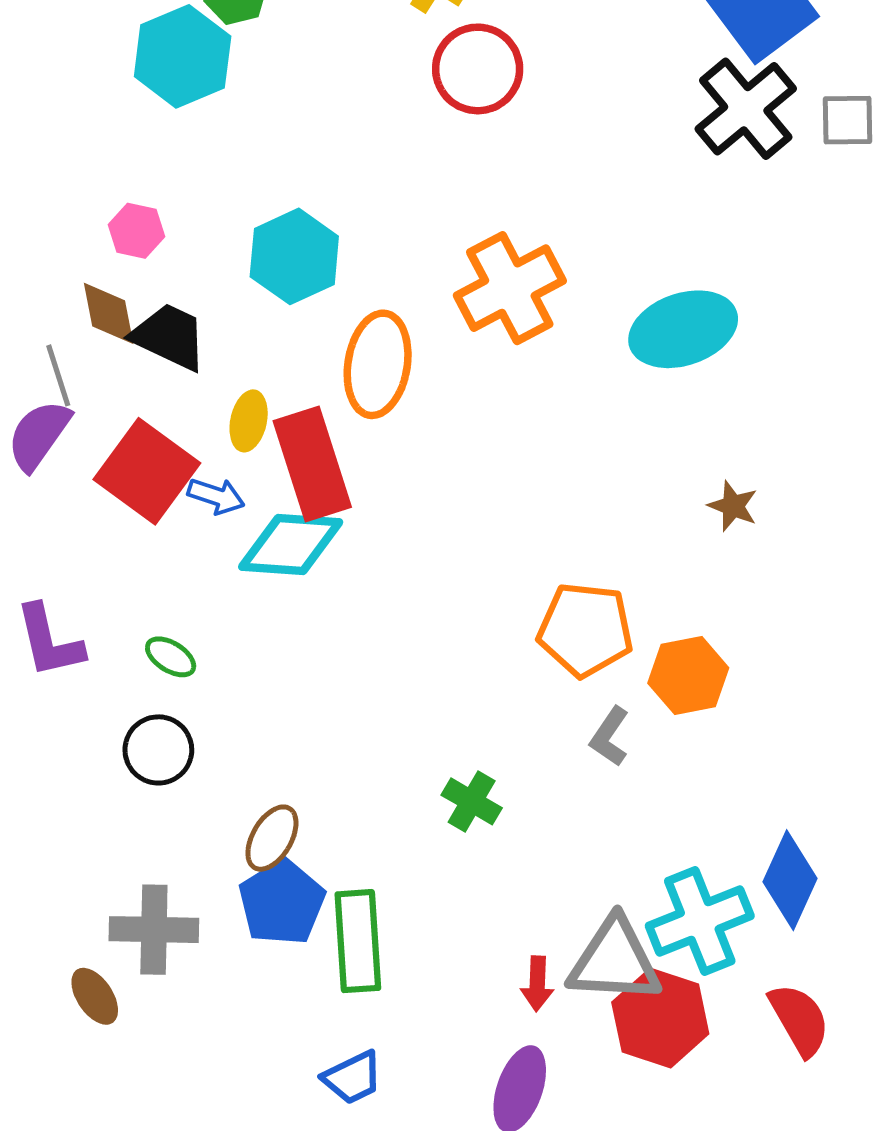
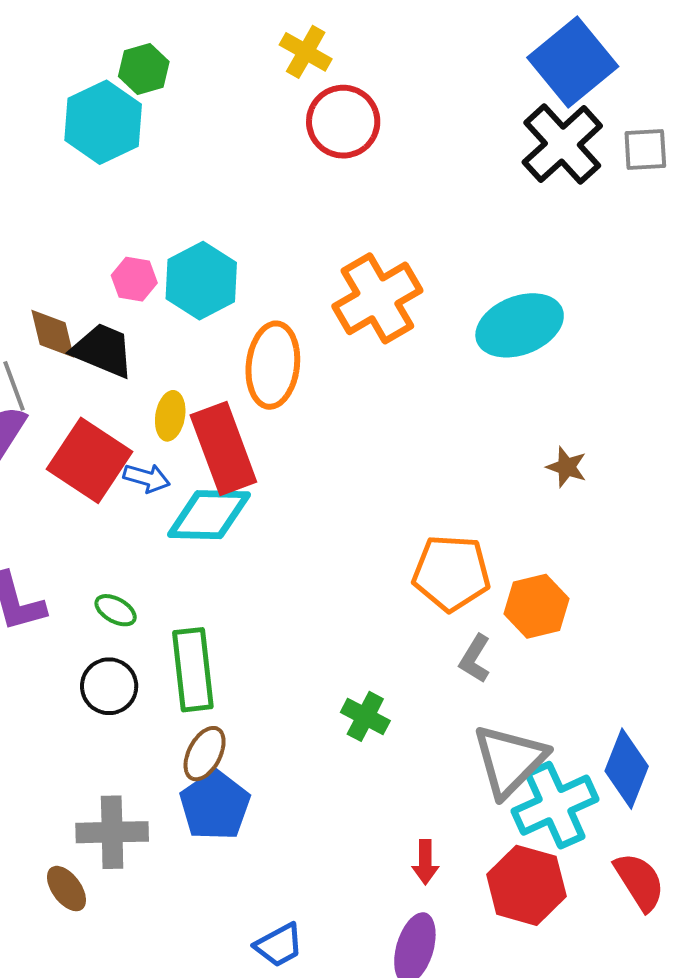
pink hexagon: (136, 231) -> (134, 279), moved
green rectangle: (358, 941) -> (193, 670), moved
gray triangle: (615, 961) -> (510, 760), moved, turned -46

